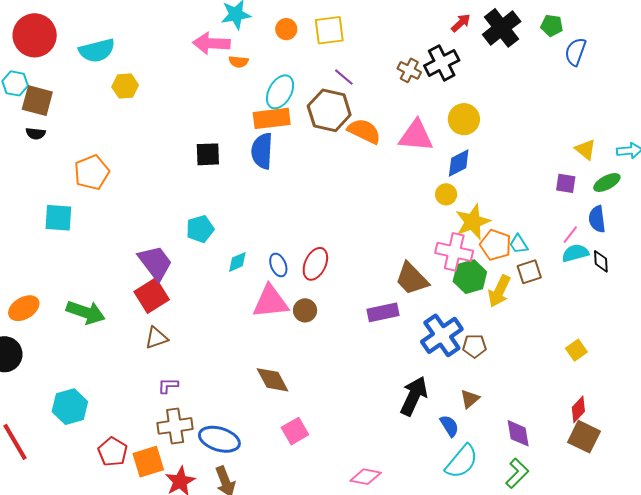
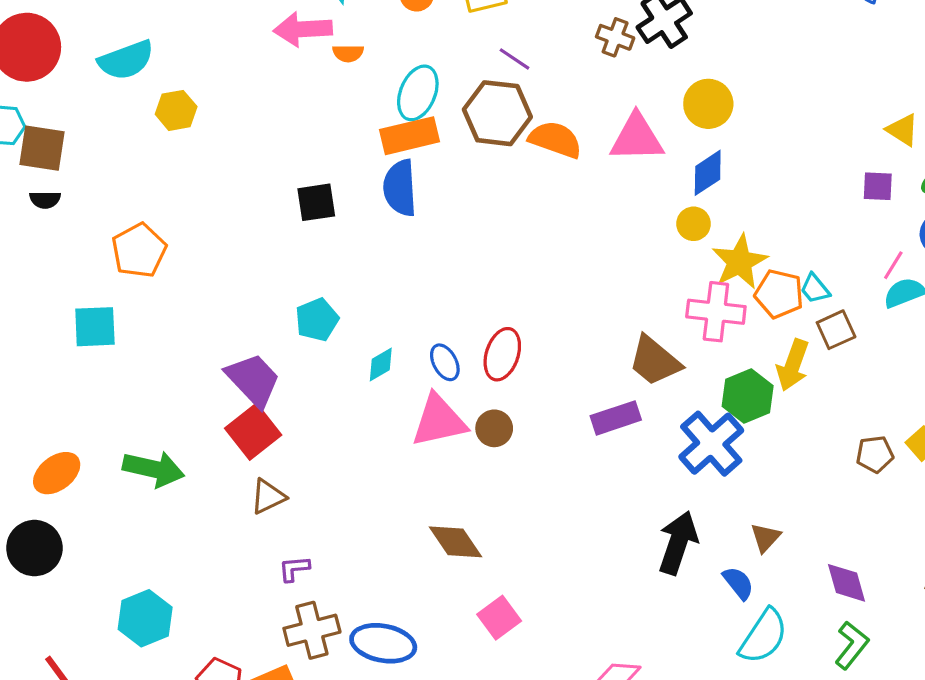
green hexagon: (470, 277) -> (748, 396), moved
brown pentagon: (474, 346) -> (875, 454), moved

